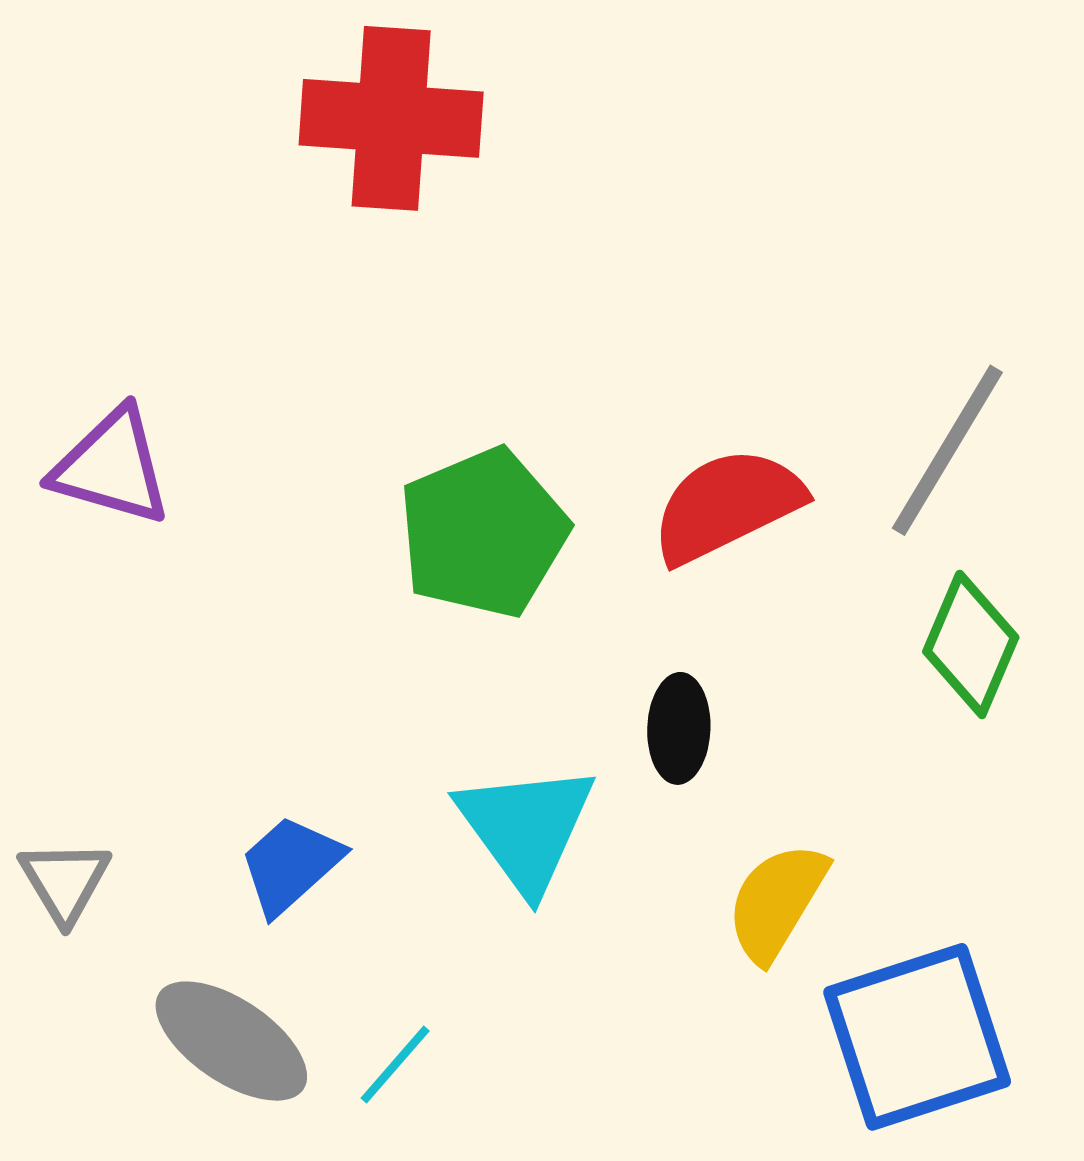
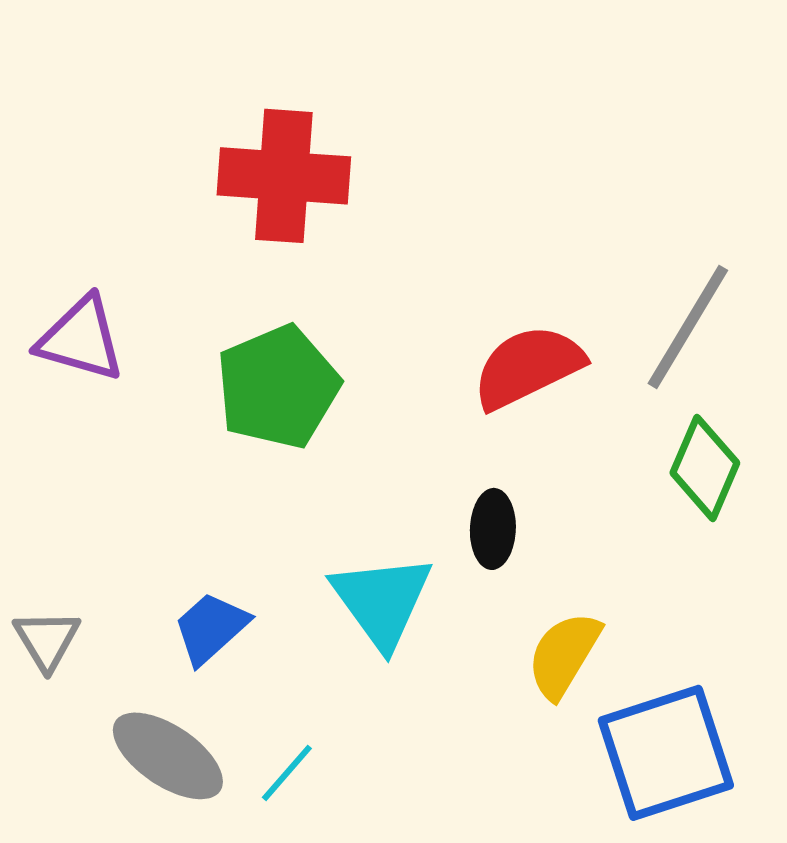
red cross: (391, 118) -> (284, 176), moved
green pentagon: (483, 533) -> (278, 387), moved

